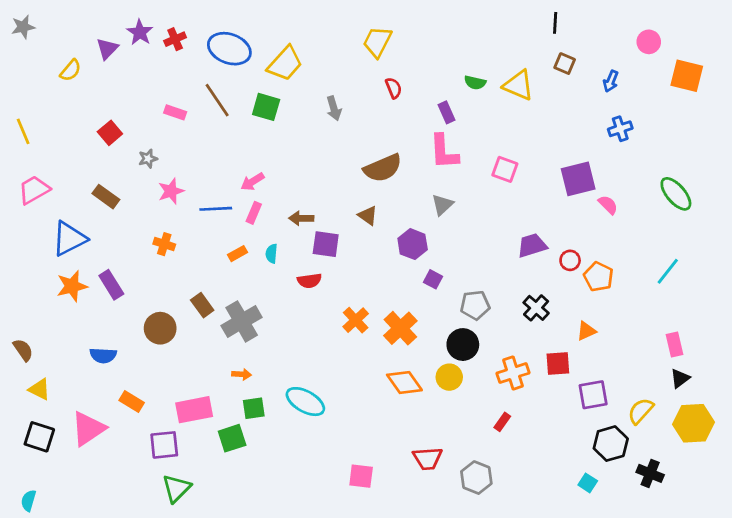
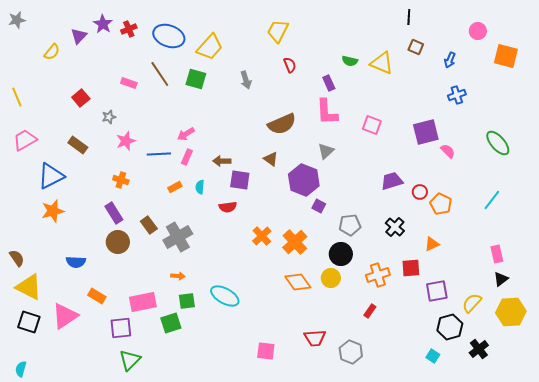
purple hexagon: (413, 244) -> (304, 180), size x1.4
purple rectangle: (111, 285) -> (114, 213), moved
yellow triangle: (39, 389) -> (29, 287), size x1.6
black cross: (650, 473) -> (479, 349), turned 30

